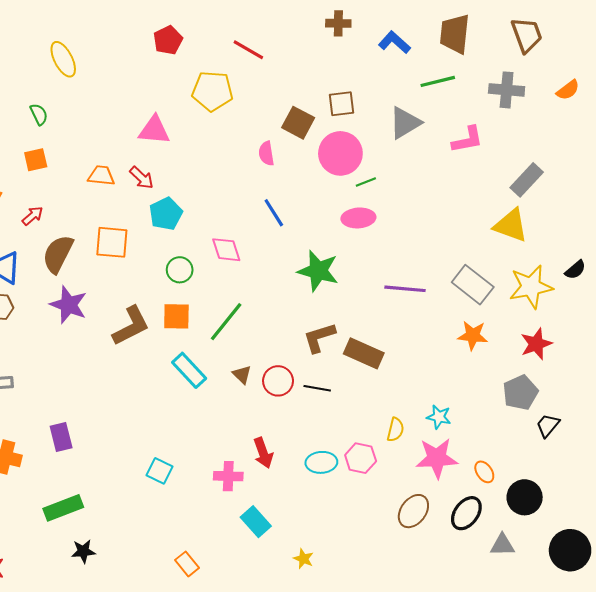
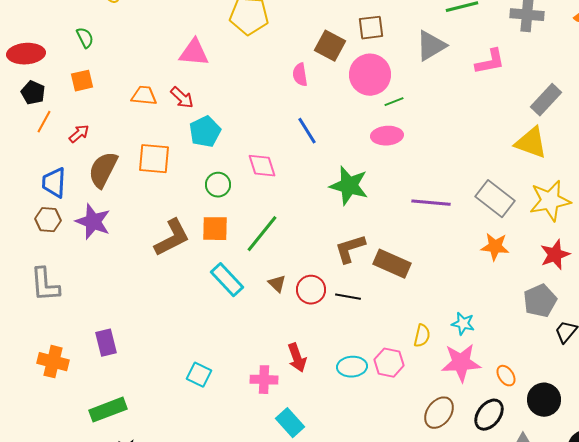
purple star: (69, 305) -> (93, 222), moved

